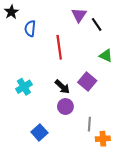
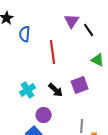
purple square: (87, 82) -> (80, 85), turned 30
cyan cross: (24, 87) -> (28, 90), moved
purple circle: (65, 106) -> (44, 115), moved

